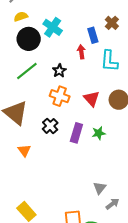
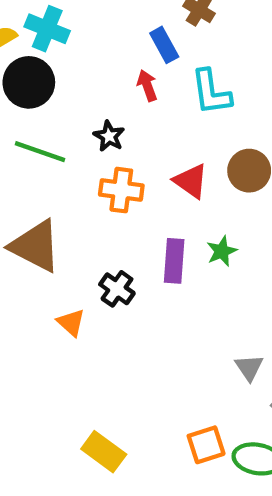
cyan cross: (53, 27) -> (47, 29), moved
green line: (27, 71) -> (40, 152), turned 70
black cross: (50, 126) -> (117, 289), moved

